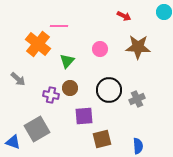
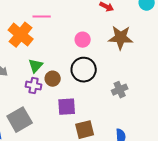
green triangle: (67, 61) -> (36, 66), moved
black circle: (109, 90) -> (84, 70), moved

